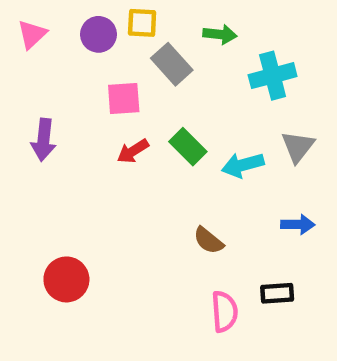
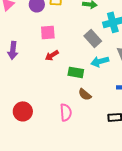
gray rectangle: (172, 64) -> (93, 38), moved
green rectangle: (188, 147) -> (76, 72), moved, turned -35
pink semicircle: (224, 312) -> (66, 112), moved

